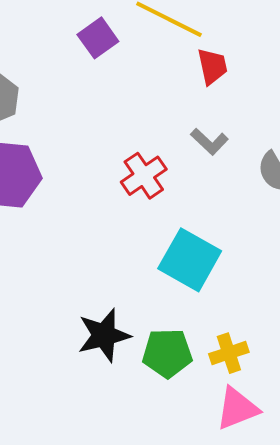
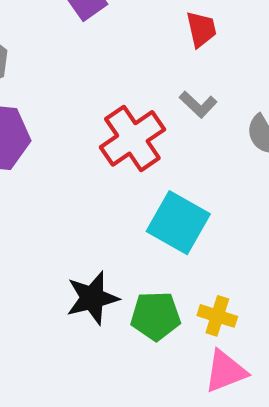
red cross: (144, 176) -> (132, 138), size x1.4
yellow cross: (229, 353) -> (217, 316), turned 36

